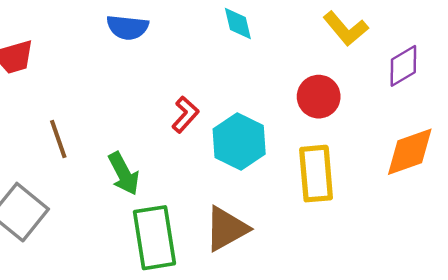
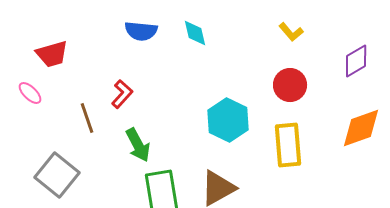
cyan diamond: (238, 23) -> (195, 33), moved
yellow L-shape: (346, 29) -> (291, 32), moved, size x0.7
red L-shape: (185, 115) -> (122, 94), moved

